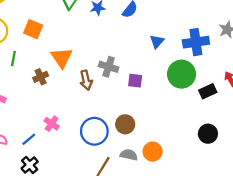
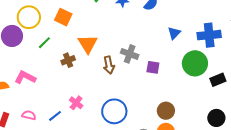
green line: (13, 58) -> (44, 43), turned 32
brown circle: (125, 124) -> (166, 111), moved

